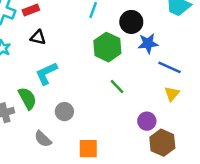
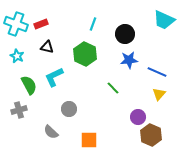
blue star: (148, 43) -> (129, 60), moved
green hexagon: (107, 47) -> (85, 54), moved
green semicircle: (27, 98) -> (29, 85), moved

